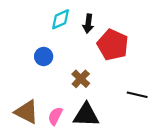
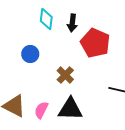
cyan diamond: (61, 19) -> (46, 19), turned -60

